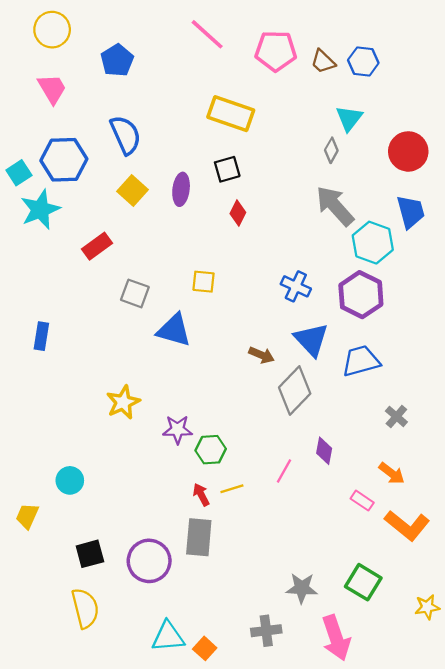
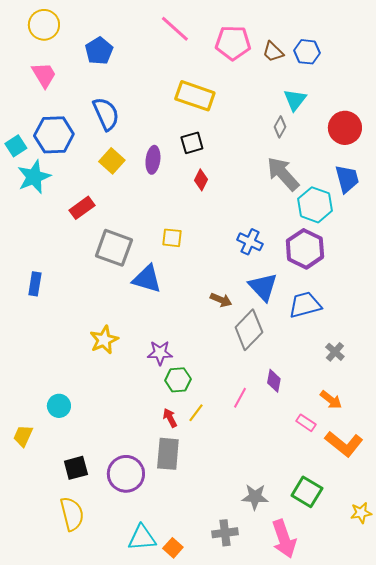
gray square: (135, 293) -> (114, 248), size x1.5
purple star: (177, 430) -> (160, 353), moved
yellow line: (232, 489) -> (196, 413), turned -36

